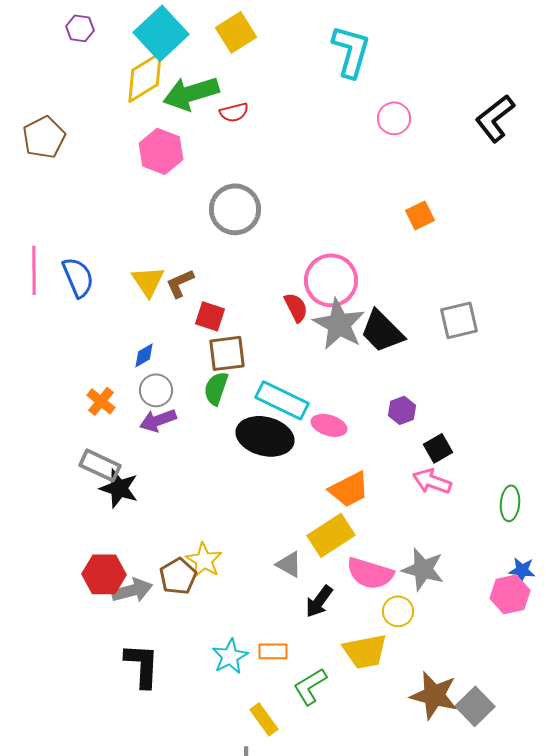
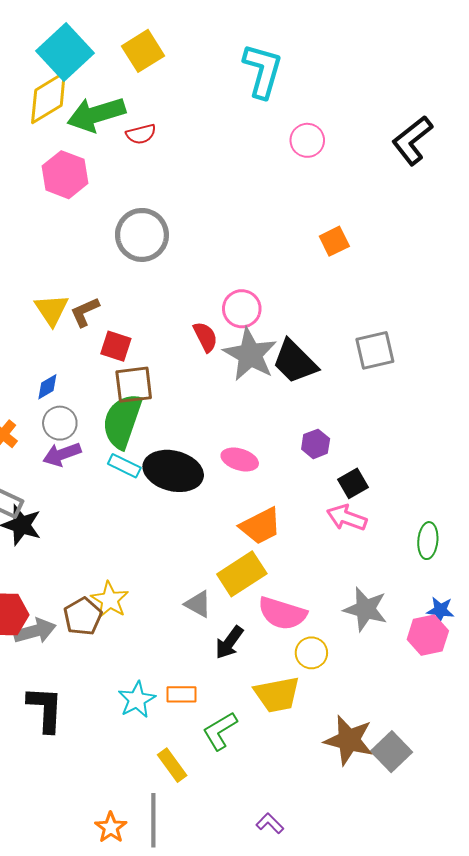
pink circle: (331, 280) -> (242, 309), size x0.7
green semicircle: (216, 388) -> (122, 421), size x1.6
cyan rectangle: (282, 400) -> (124, 466), moved, size x0.6
gray star: (423, 569) -> (365, 609), moved

